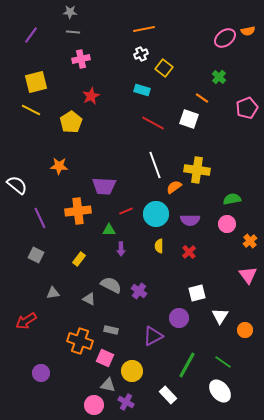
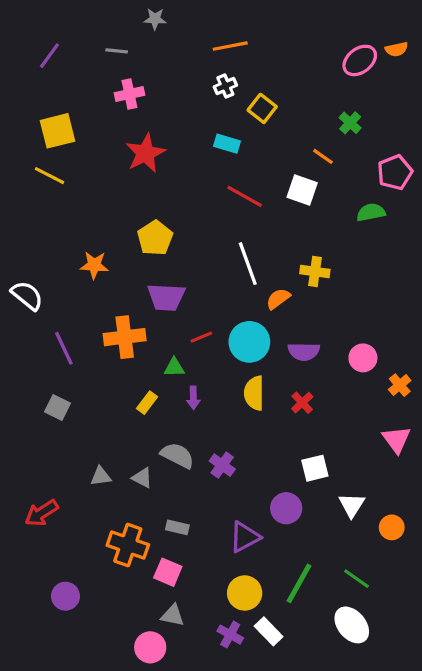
gray star: (70, 12) -> (155, 19), moved
red star: (91, 96) -> (145, 153), size x1.4
yellow pentagon: (71, 122) -> (155, 238), moved
yellow cross: (197, 170) -> (315, 272), size x0.7
green semicircle: (232, 199) -> (371, 212), moved
yellow semicircle: (159, 246) -> (254, 393), size x1.5
yellow rectangle: (79, 259) -> (147, 403), moved
gray triangle: (53, 293) -> (101, 476), moved
yellow circle: (132, 371) -> (245, 593), moved
purple cross: (126, 402) -> (230, 635), moved

